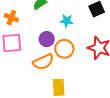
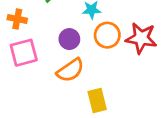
orange circle: (64, 49) -> (107, 35), moved

